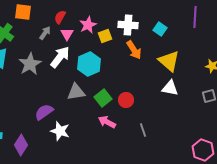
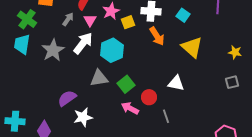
white triangle: (170, 88) -> (176, 83), moved
red circle: (126, 100) -> (149, 97), moved
white star: (60, 131) -> (83, 117), turned -30

